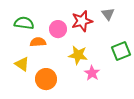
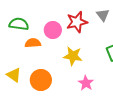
yellow triangle: (22, 64) -> (14, 75), moved
pink star: (92, 73) -> (86, 83), moved

